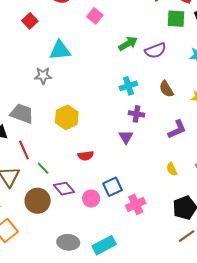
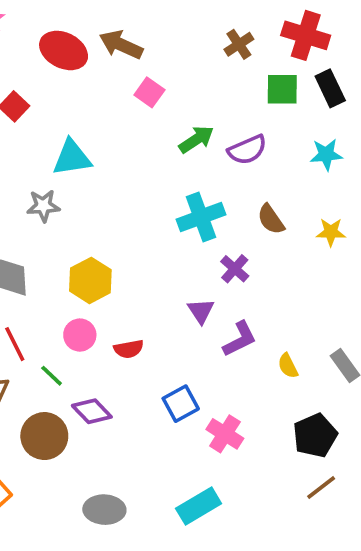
pink square: (95, 16) -> (149, 92), moved
cyan cross: (128, 86) -> (201, 217), size x1.4
purple cross: (136, 114) -> (235, 269), moved, turned 35
purple L-shape: (177, 129) -> (240, 339), moved
pink circle: (91, 199) -> (80, 335), moved
pink cross: (136, 204) -> (225, 434), turned -30
cyan rectangle: (104, 245) -> (199, 506), moved

